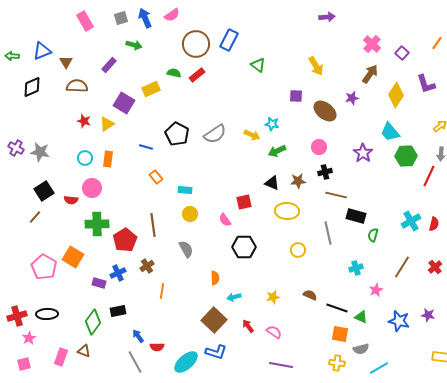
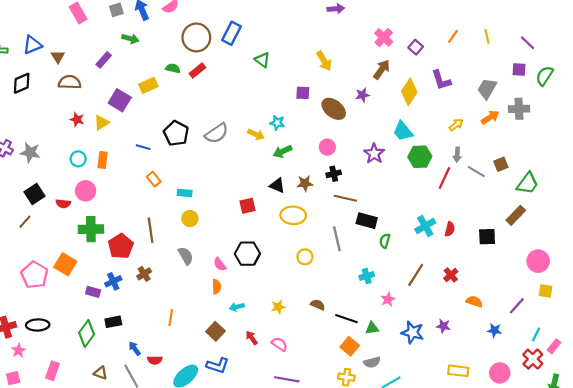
pink semicircle: (225, 220) -> (220, 264), moved
orange line: (162, 291) -> (171, 318), moved
green triangle: (361, 317) -> (372, 328), turned -32
brown square: (214, 320) -> (215, 331), size x0.7
orange square: (340, 334) -> (350, 346), turned 30
brown triangle: (84, 351) -> (100, 373), moved

